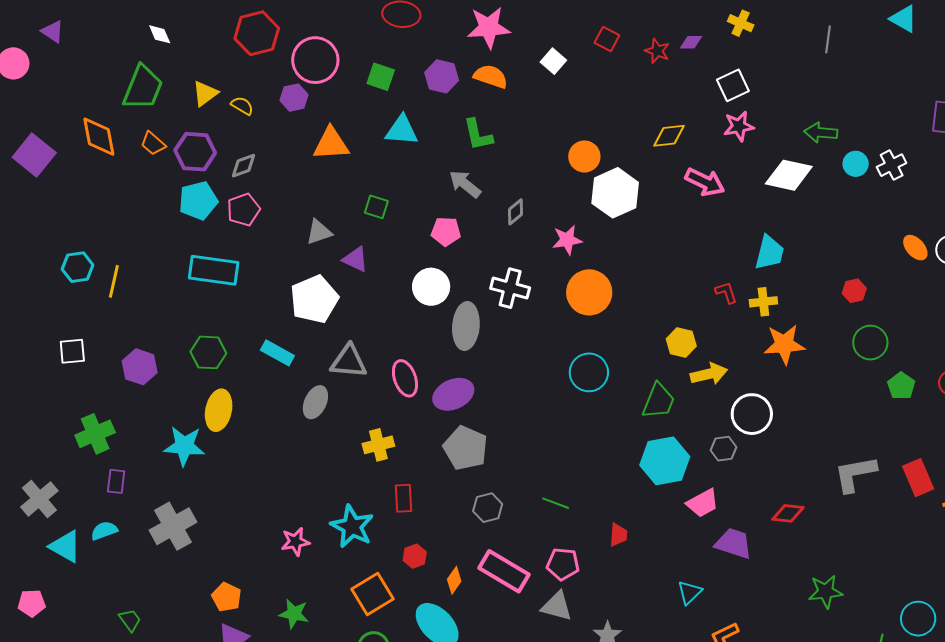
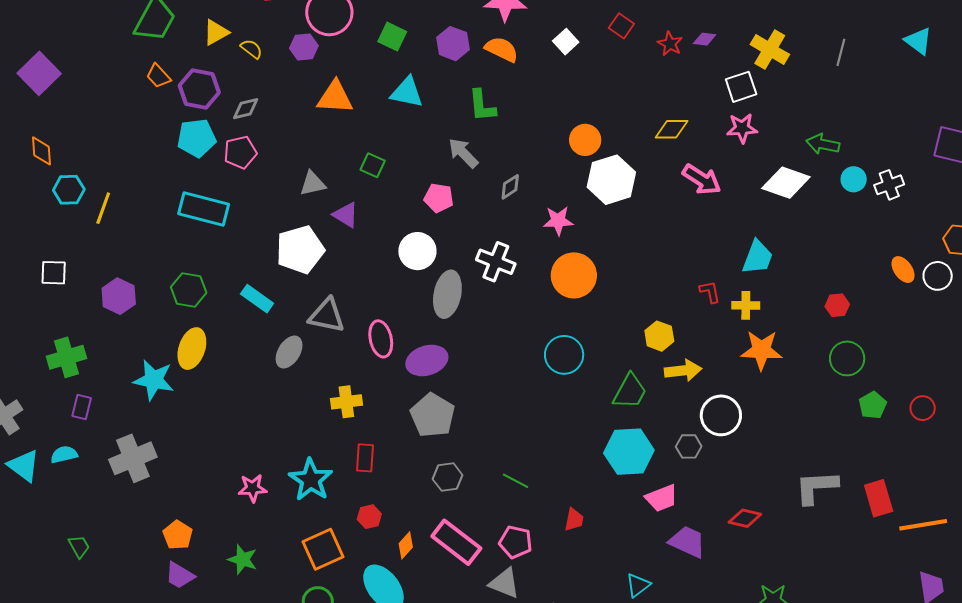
yellow cross: (741, 23) -> (770, 49), moved, size x1.5
orange diamond: (99, 137) -> (41, 151), moved, size x0.7

